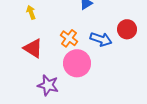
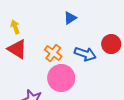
red triangle: (33, 48) -> (17, 49), moved

